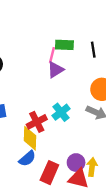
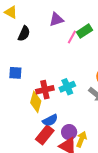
green rectangle: (64, 45) -> (84, 31), turned -49
purple triangle: (55, 70) -> (56, 19), moved
blue semicircle: (27, 159) -> (50, 120), moved

